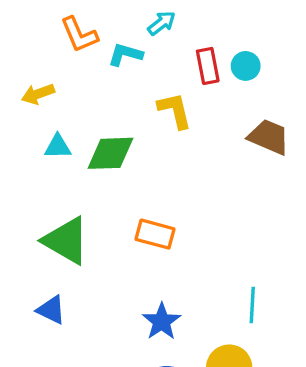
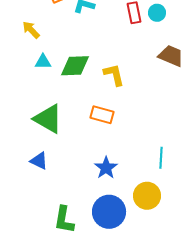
yellow arrow: (38, 94) -> (31, 30), turned 66
yellow L-shape: (175, 110) -> (114, 75), moved

